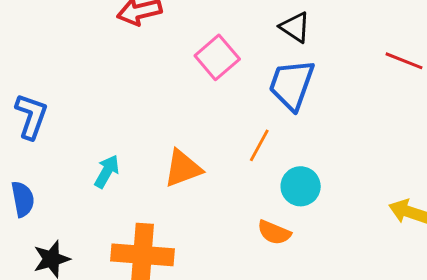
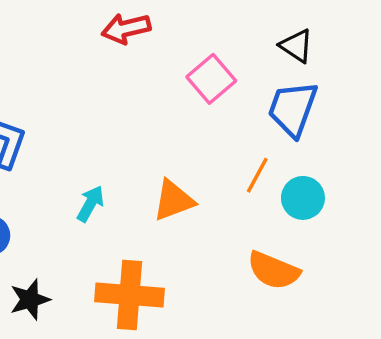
cyan circle: (301, 186) -> (303, 198), moved
orange semicircle: (274, 232) -> (274, 270), size x1.4

